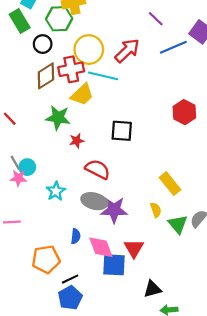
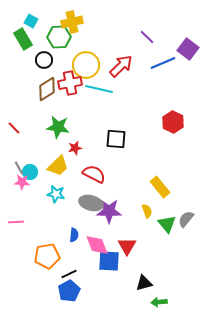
yellow trapezoid: (82, 95) -> (58, 166), moved
cyan star: (56, 191) -> (56, 194), turned -30

